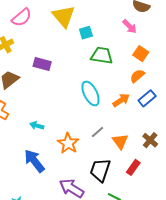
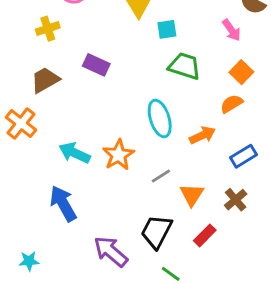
blue rectangle: (147, 98) -> (243, 156), moved
cyan arrow: (37, 126) -> (75, 153), size x1.5
orange star: (68, 143) -> (118, 155), moved

